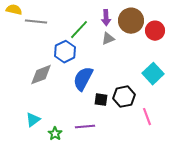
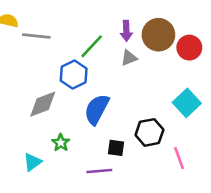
black square: (101, 100) -> (116, 148), moved
green star: (55, 134) -> (61, 143), moved

